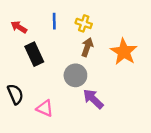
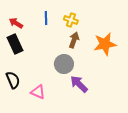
orange star: (124, 52) -> (105, 44), turned 30
black rectangle: (34, 54) -> (15, 44), moved

